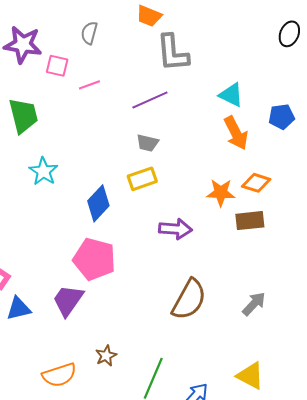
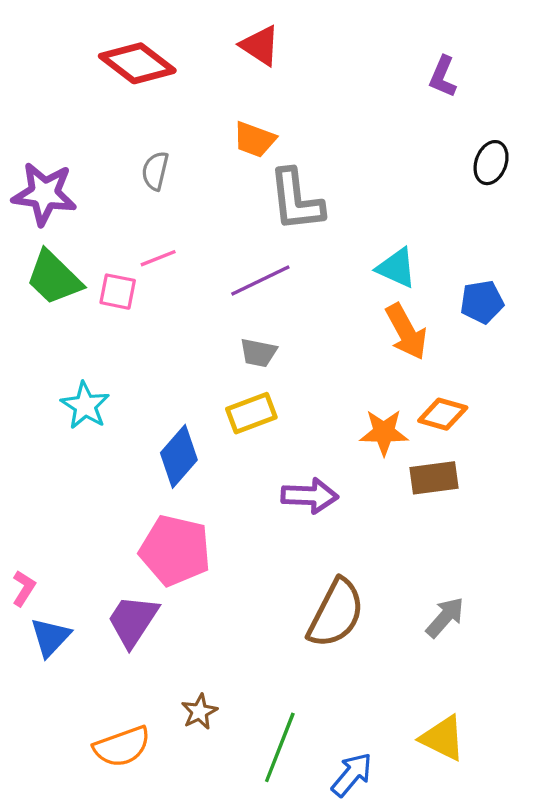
pink square: (57, 66) -> (118, 292), moved
green trapezoid: (23, 116) -> (54, 278), moved, turned 150
blue triangle: (19, 309) -> (50, 637), turned -32

